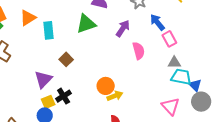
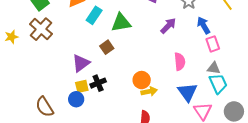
green triangle: (86, 24) -> (121, 23), moved
cyan rectangle: (49, 30) -> (94, 15), turned 30
pink semicircle: (139, 51) -> (180, 62), moved
cyan trapezoid: (181, 77) -> (218, 83), turned 45
blue triangle: (195, 85) -> (187, 92), moved, size x1.5

